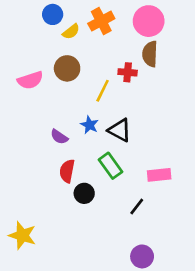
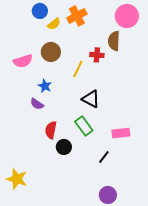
pink circle: (149, 21) -> (127, 16), moved
blue star: (89, 125) -> (45, 86), moved
purple semicircle: (59, 137) -> (37, 104), moved

